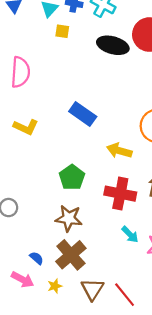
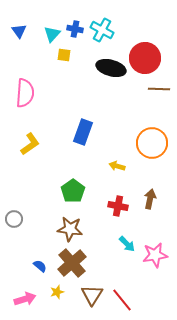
blue rectangle: (83, 114) -> (83, 132), turned 75
yellow L-shape: (26, 127) -> (30, 144), turned -60
yellow arrow: (119, 151) -> (117, 166), size x0.7
red cross: (120, 194) -> (118, 206), size x0.7
pink arrow: (23, 280) -> (25, 299), moved, turned -45

